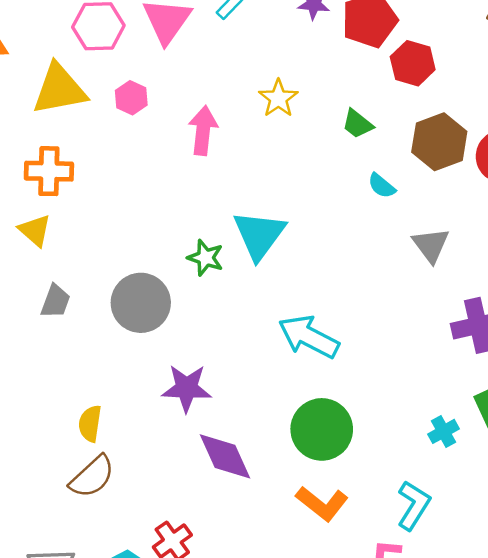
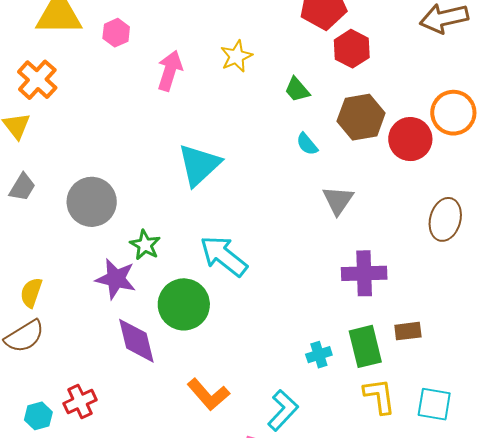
orange cross: (49, 171) -> (37, 80), turned 30
green star: (206, 258) -> (145, 245), moved
green circle: (322, 429) -> (184, 304), moved

